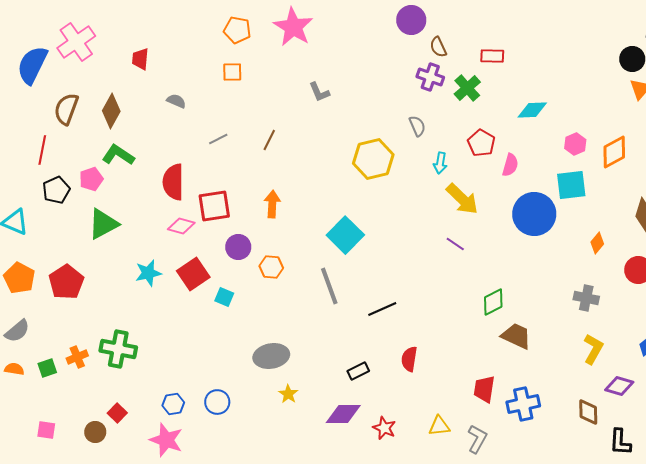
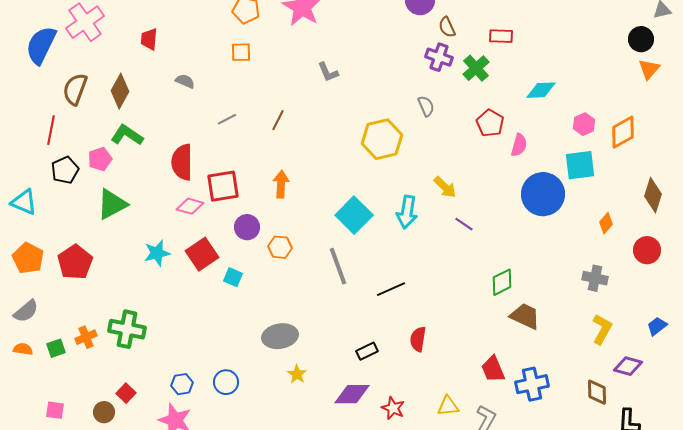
cyan arrow: (440, 163) -> (407, 212), moved, size x1.5
yellow arrow: (462, 199) -> (445, 187), moved, size x0.7
red trapezoid: (484, 389) -> (493, 369), turned -32

